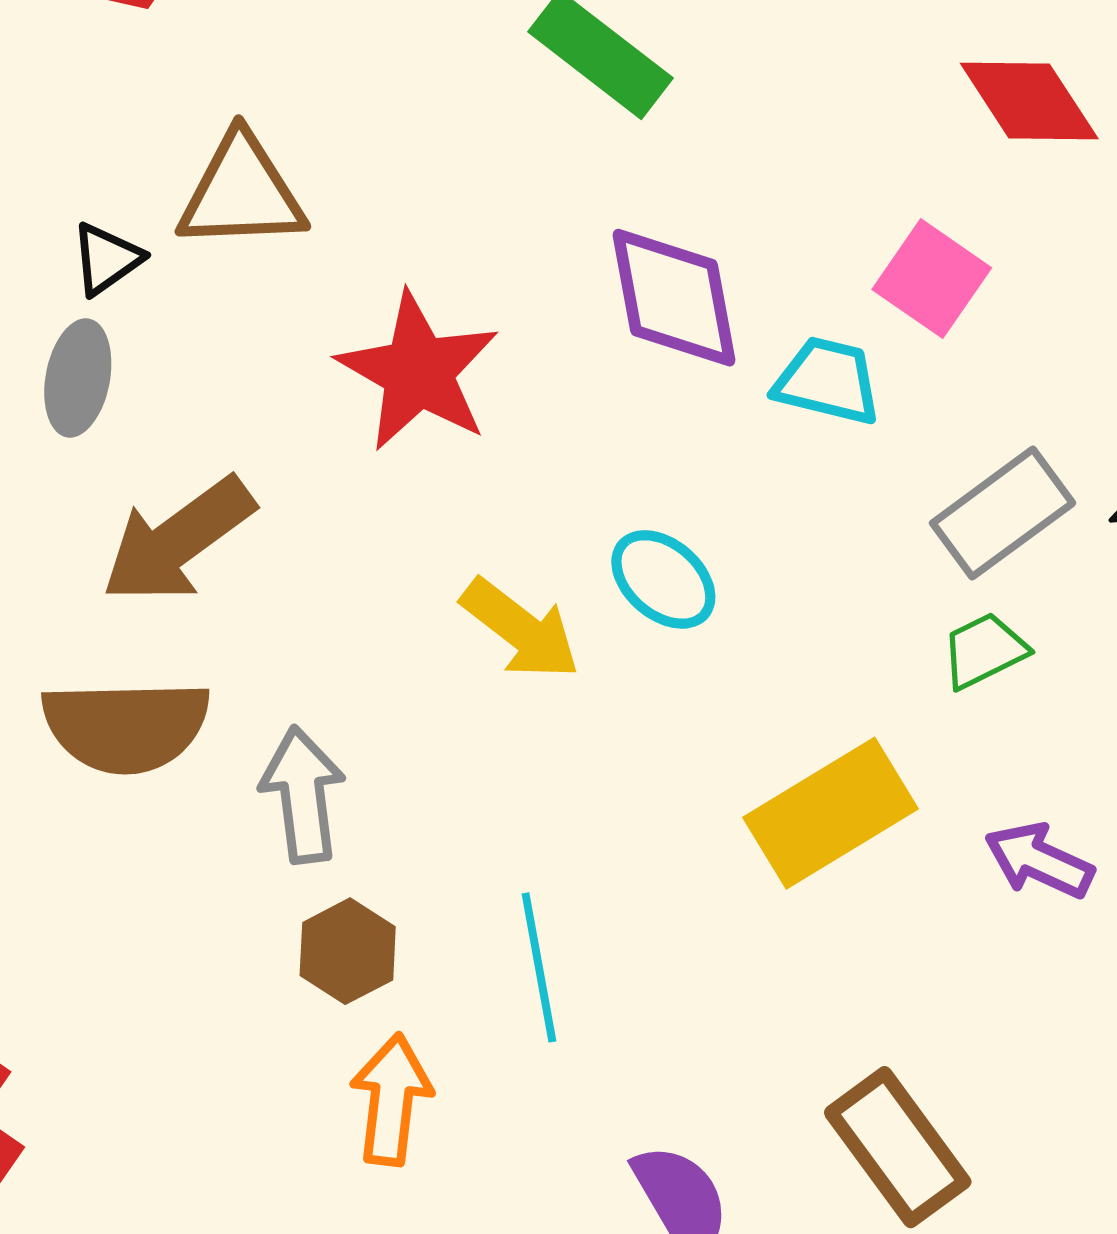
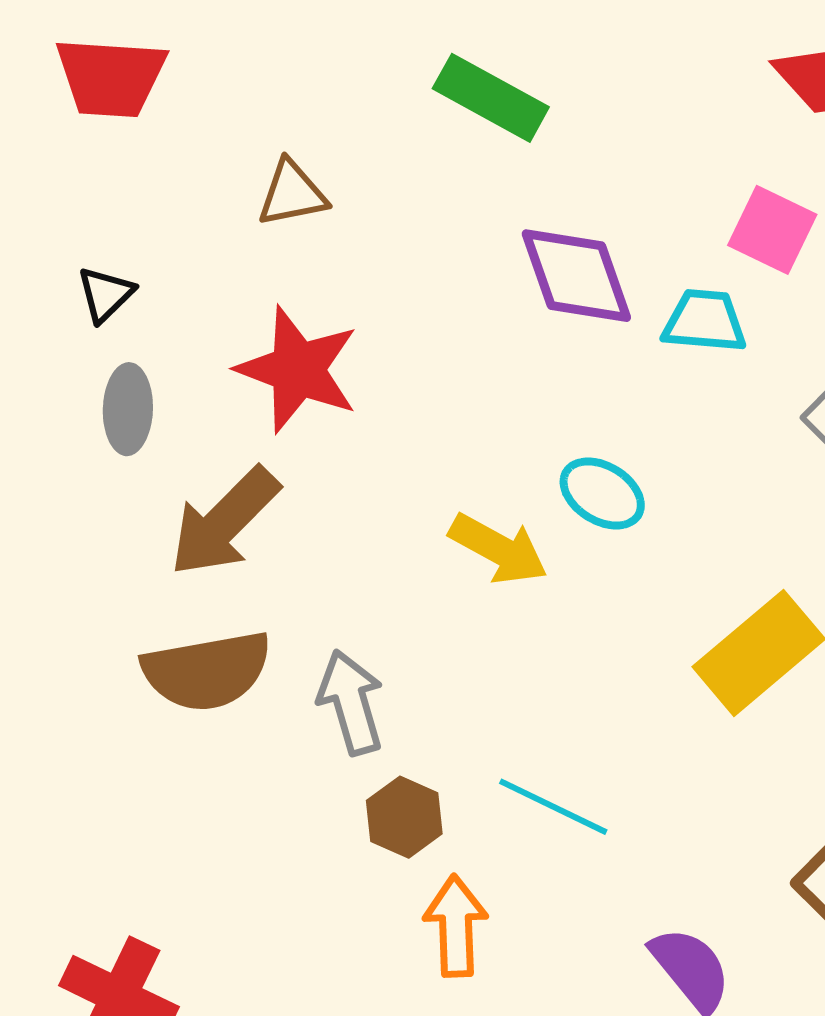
brown triangle: (241, 192) -> (292, 194), moved, size x0.7
black triangle: (106, 259) -> (105, 294), moved
red star: (418, 372) -> (298, 370), moved
cyan line: (539, 967) -> (553, 807), turned -45

